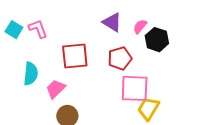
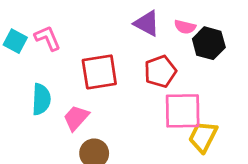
pink semicircle: (140, 26) -> (185, 27), turned -112

